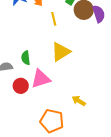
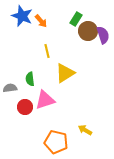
yellow line: (54, 19) -> (47, 51), moved
yellow arrow: (79, 101) -> (85, 130), moved

